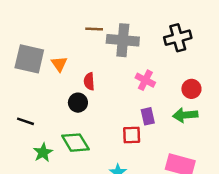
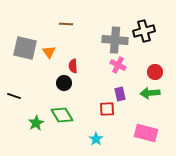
brown line: (94, 29) -> (66, 24), moved
gray cross: (123, 40) -> (115, 40), moved
black line: (26, 121) -> (14, 96), moved

